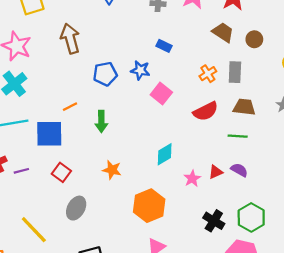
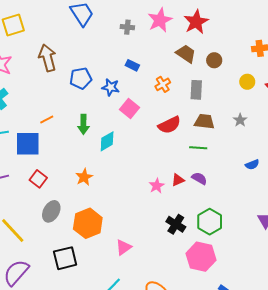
blue pentagon: (105, 74) -> (81, 78), moved
orange cross: (208, 74) -> (163, 84), moved
green arrow: (101, 121) -> (83, 124), moved
cyan diamond: (165, 154) -> (107, 141), moved
orange star: (112, 170) -> (84, 177), turned 30
orange hexagon: (149, 206) -> (88, 223), moved

